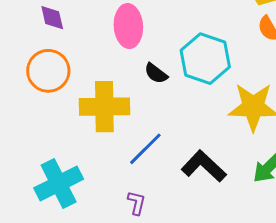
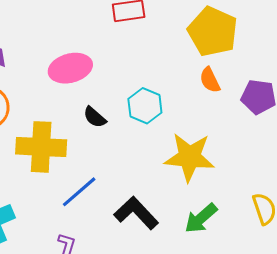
pink ellipse: (128, 26) -> (70, 68), turned 75
cyan hexagon: (205, 59) -> (145, 106), size x0.7

